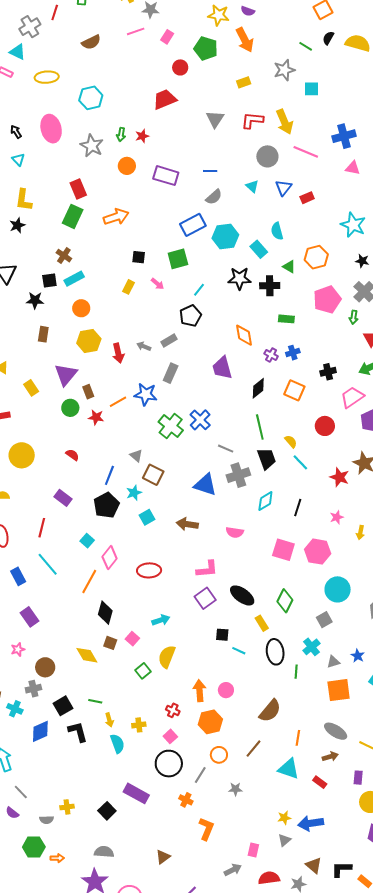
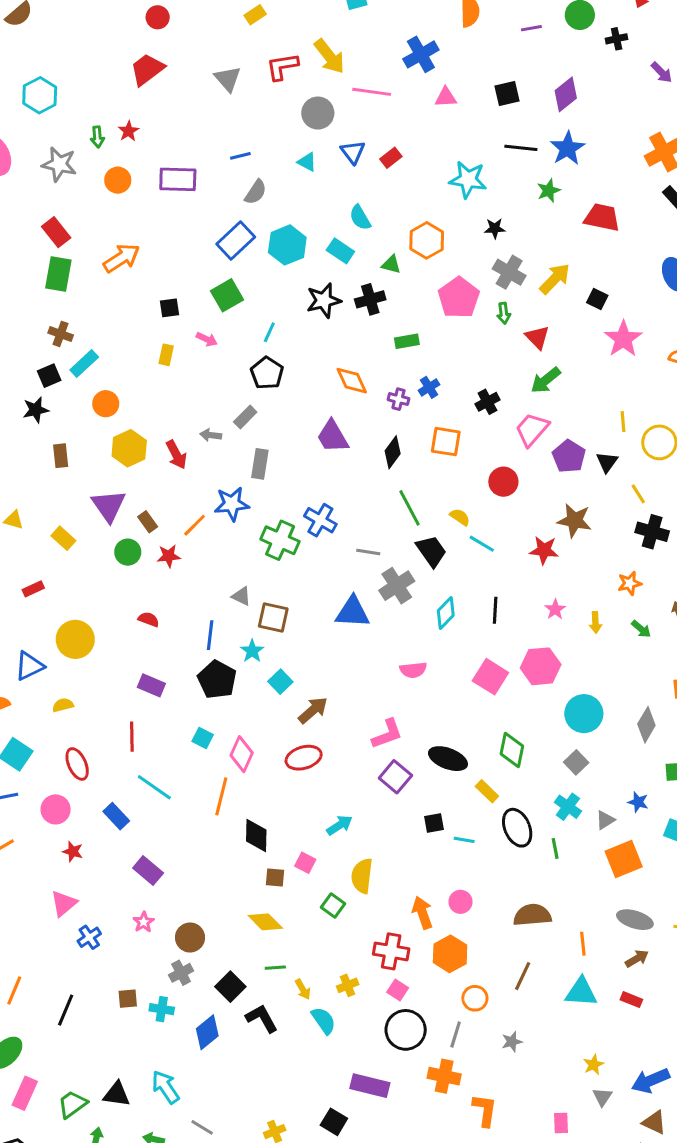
brown arrow: (187, 524) -> (313, 710), moved, turned 145
pink square: (283, 550) -> (490, 677), turned 30
yellow diamond: (87, 655) -> (265, 922), moved
red cross: (173, 710) -> (391, 951), size x1.6
brown semicircle: (270, 711) -> (532, 915), turned -120
orange cross: (186, 800) -> (444, 1076), size x1.5
blue arrow: (311, 823) -> (651, 1081), moved

